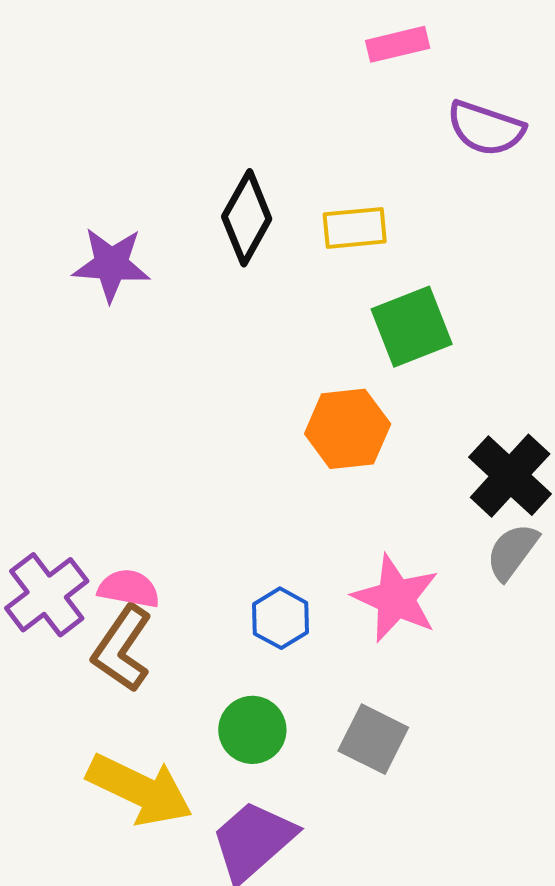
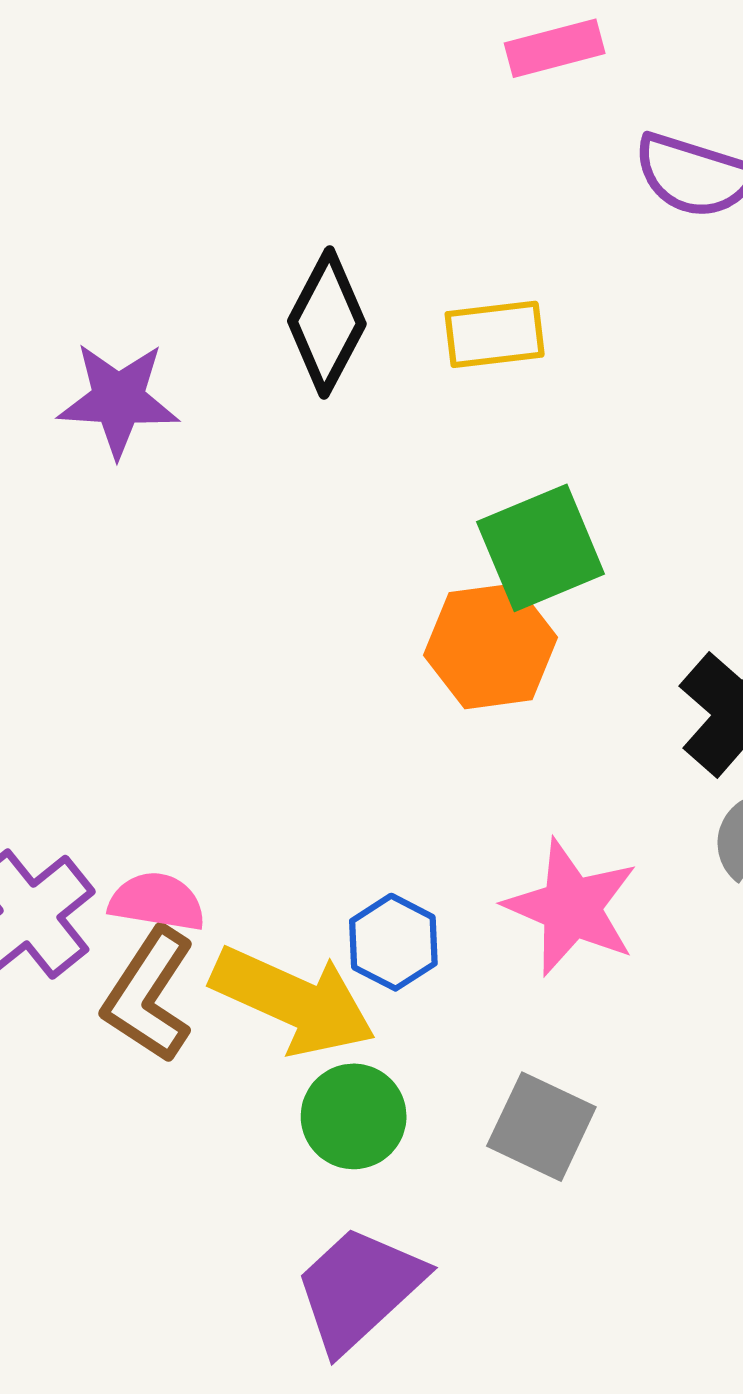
green square: (412, 327) -> (541, 548), moved
yellow arrow: (140, 790) -> (293, 1001), moved

